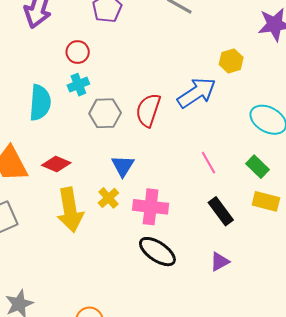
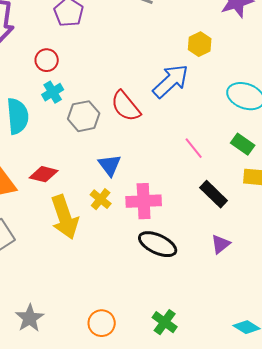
red semicircle: (148, 110) -> (126, 106), turned -48

